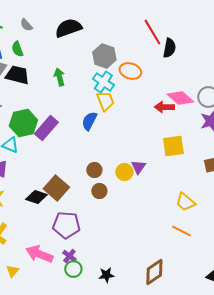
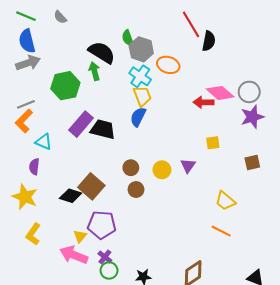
black semicircle: (68, 28) -> (102, 52), moved, turned 52
green semicircle: (17, 49) -> (128, 38), moved
black trapezoid: (17, 75) -> (103, 129), moved
blue semicircle: (89, 121) -> (138, 117), moved
green hexagon: (23, 123) -> (65, 86), moved
yellow square: (173, 146) -> (213, 143), size x0.6
purple triangle: (138, 167) -> (188, 166), moved
yellow triangle: (12, 271) -> (80, 236), moved

